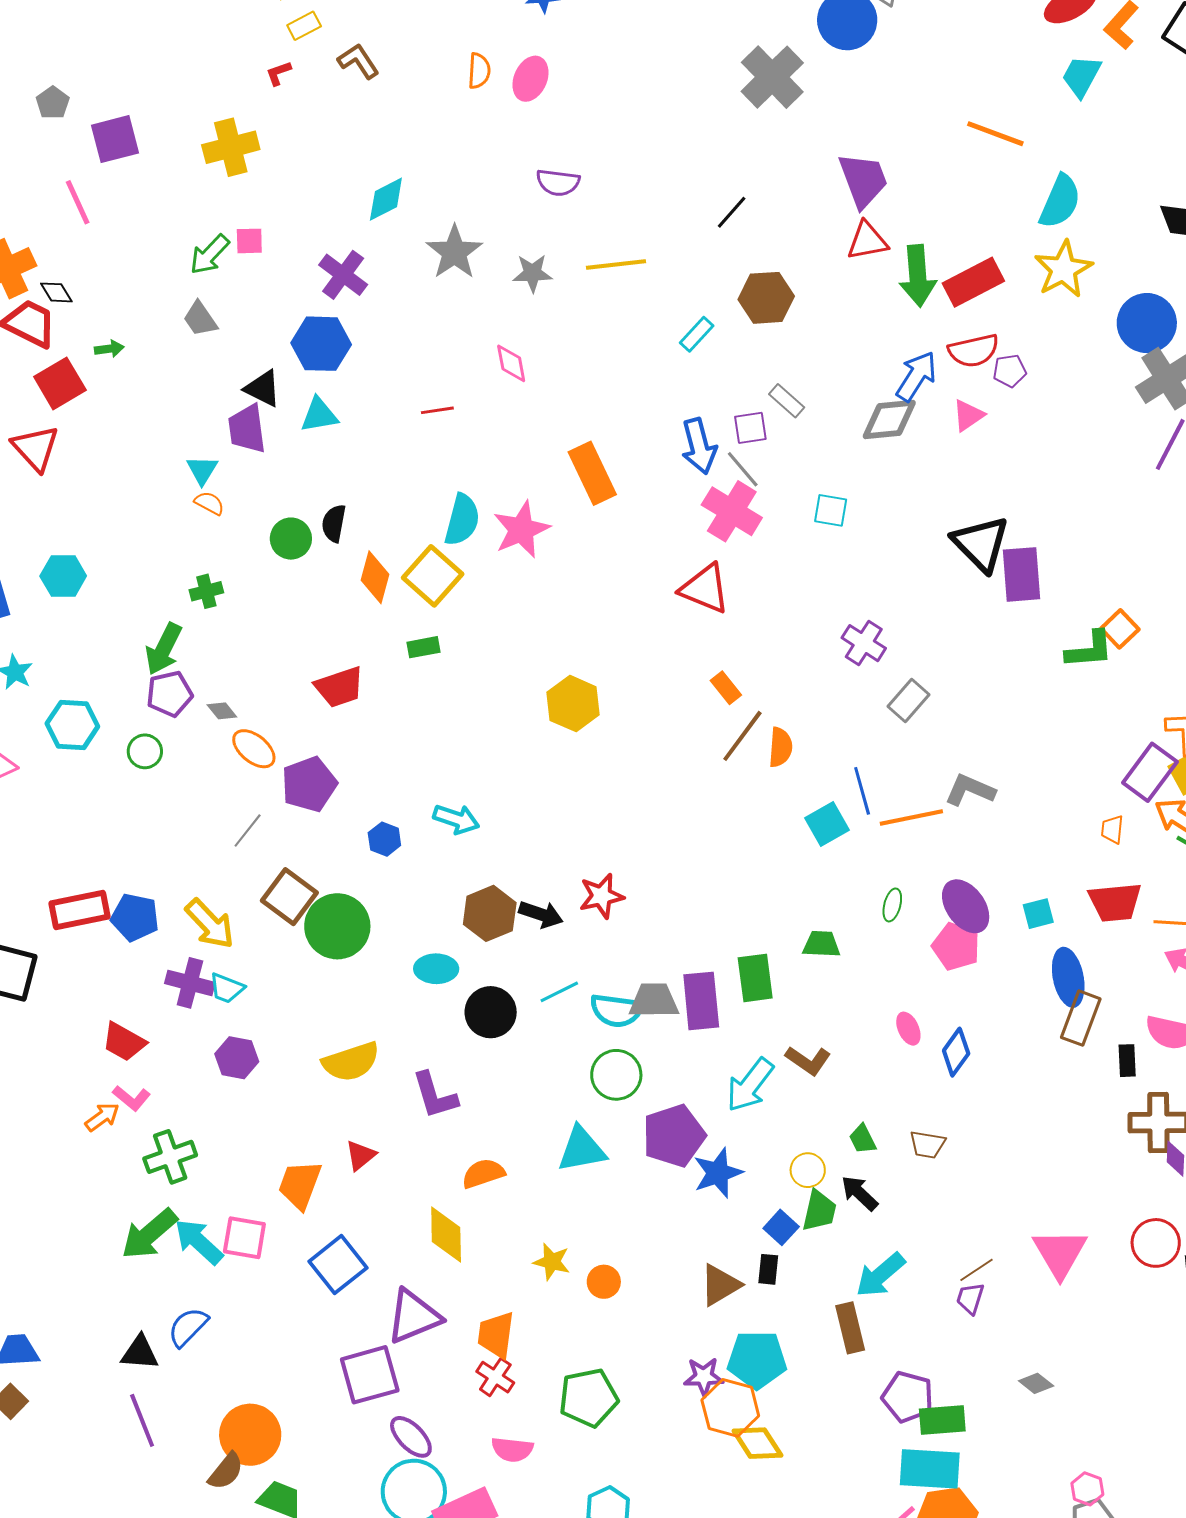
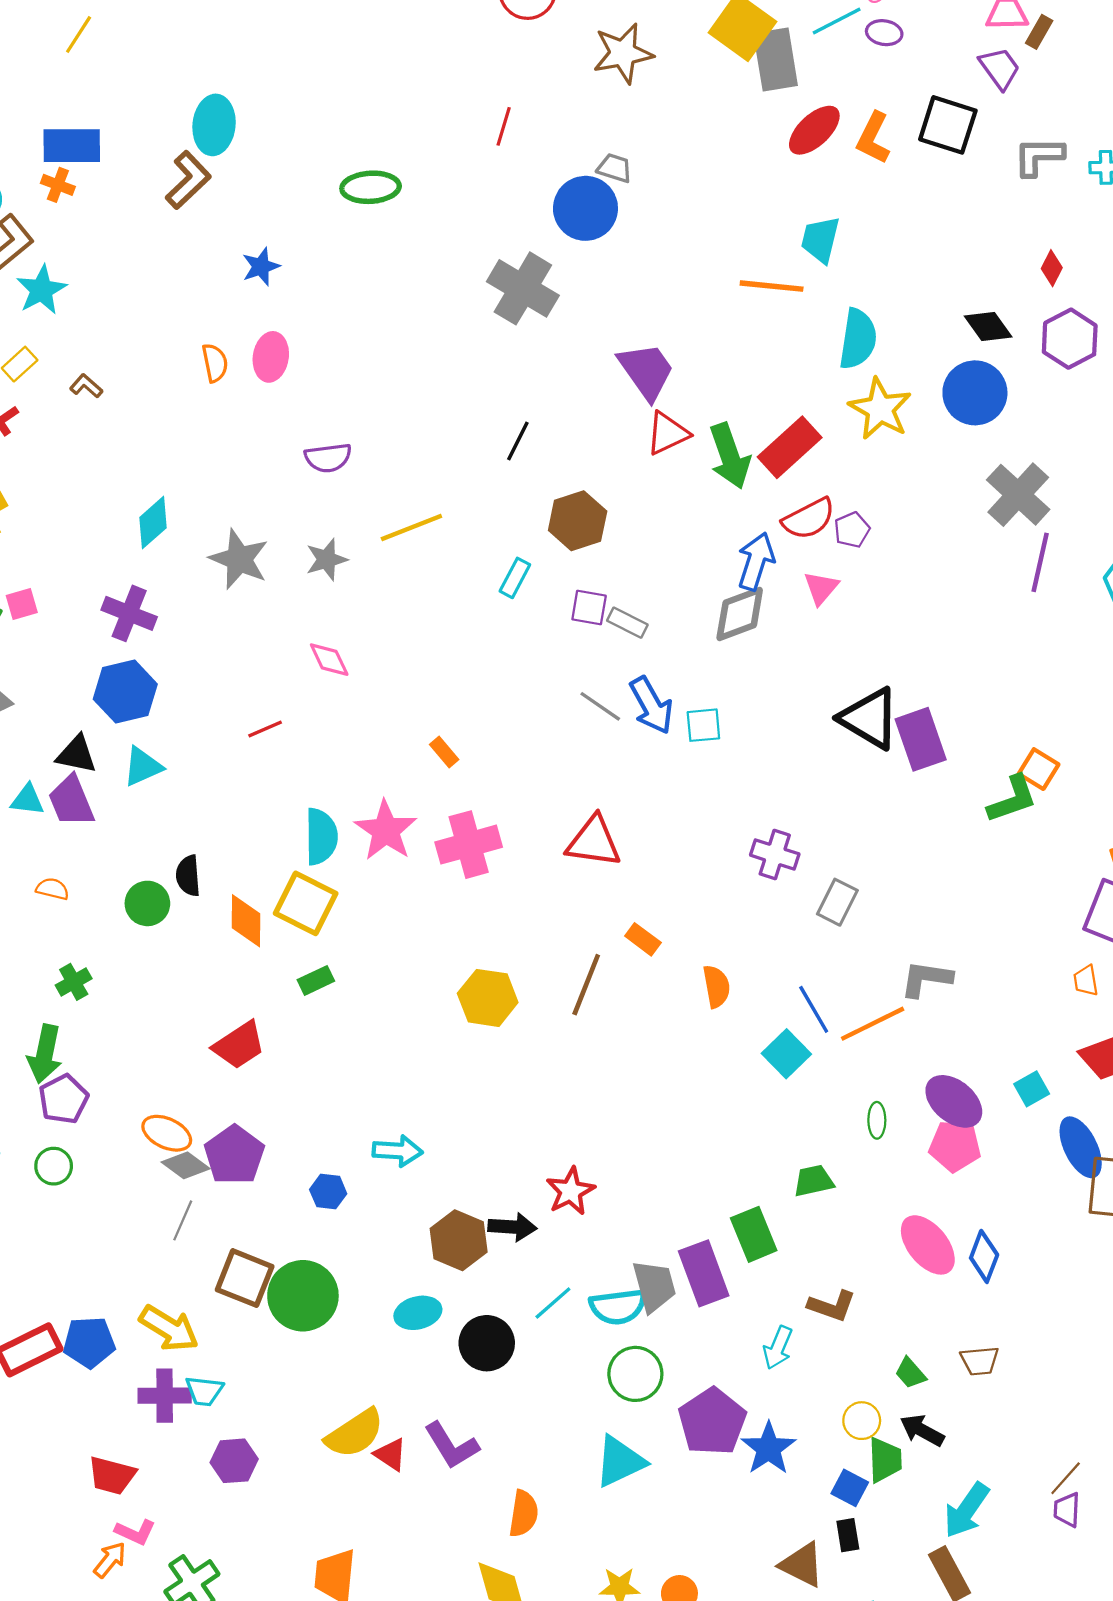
brown L-shape: (358, 61) -> (86, 386), size x0.7
cyan trapezoid: (1081, 76) -> (820, 240), moved
blue circle: (1147, 323) -> (975, 393), moved
purple square: (750, 428) -> (589, 607), moved, turned 33
blue arrow: (699, 446) -> (651, 705), moved
cyan triangle: (202, 470) -> (27, 800), moved, turned -40
orange rectangle: (592, 473) -> (444, 752), size x0.5
pink cross: (732, 511) -> (469, 845), moved, turned -32
gray diamond: (222, 711) -> (186, 1165), moved, size x1.4
brown line: (742, 736) -> (586, 985), moved
gray trapezoid: (654, 1001) -> (654, 1286), turned 90
pink ellipse: (908, 1029) -> (928, 1245), size x1.8
cyan arrow: (750, 1085) -> (778, 1348), size x0.7
red triangle: (361, 1155) -> (390, 1454), moved, turned -32
orange semicircle: (483, 1173) -> (524, 1514), turned 132
brown triangle: (720, 1285) -> (802, 1565), turned -48

